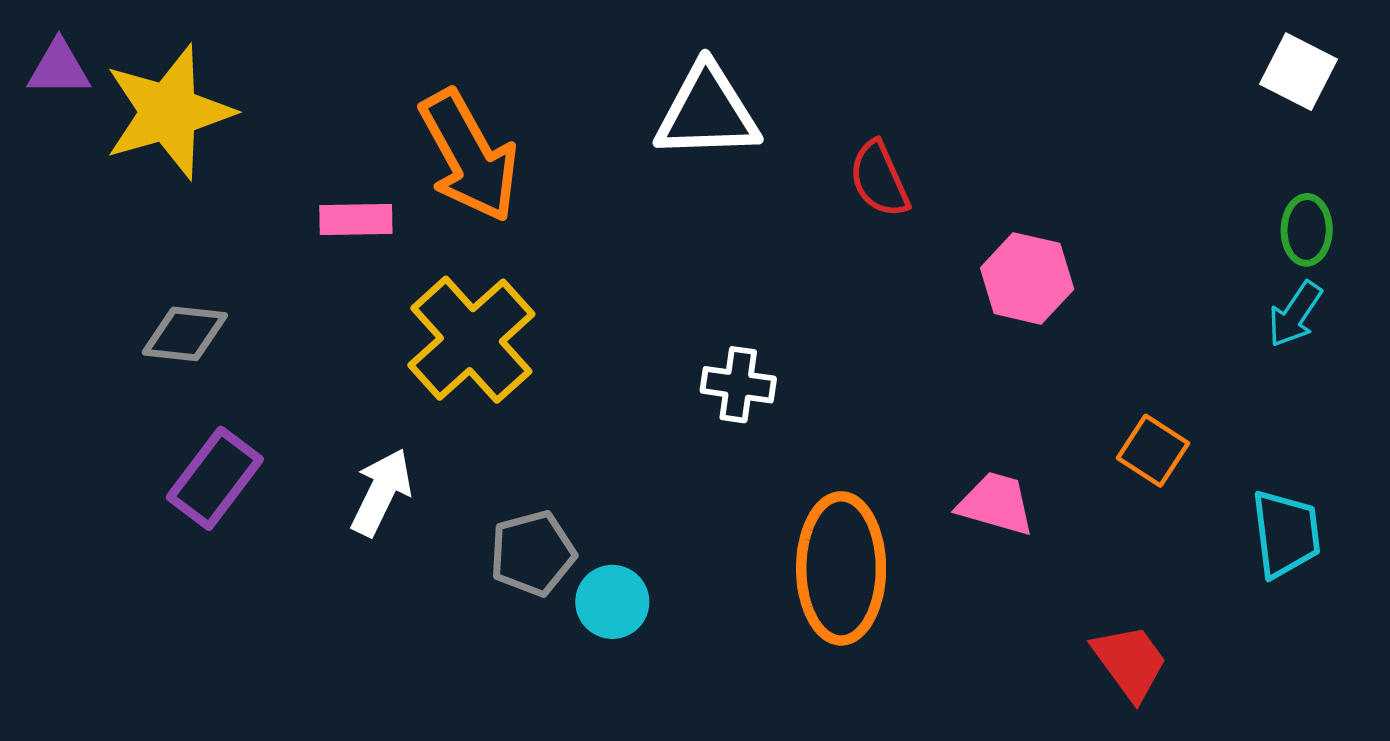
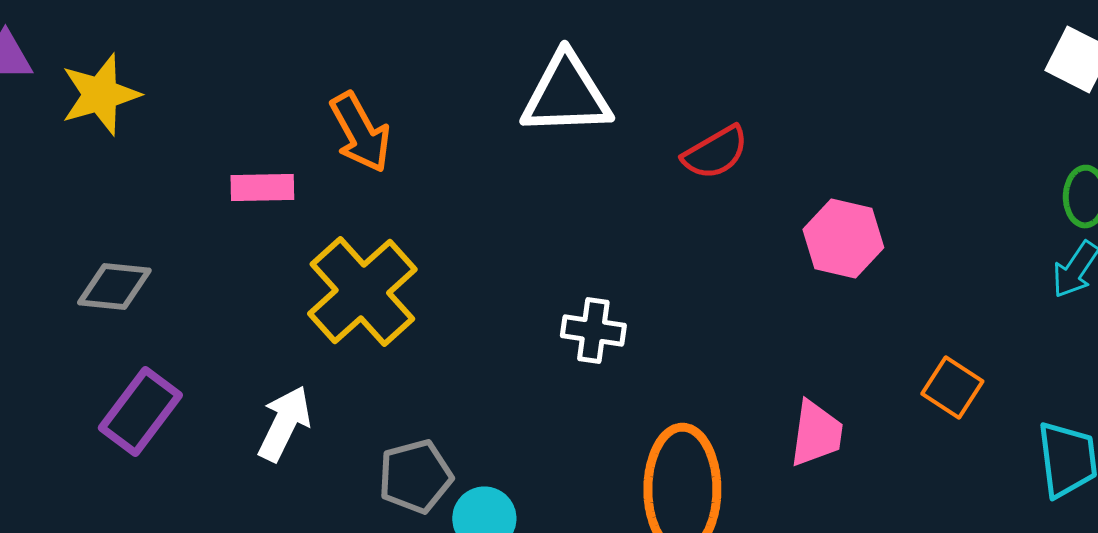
yellow star: (169, 112) -> (100, 95), size x0.7
orange arrow: (469, 156) -> (360, 133), size x0.7
red semicircle: (879, 179) -> (715, 153), turned -96
pink trapezoid: (996, 504) -> (816, 434), turned 82

